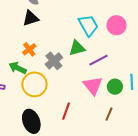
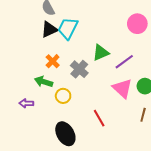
cyan trapezoid: (88, 25) -> (68, 28), moved, turned -115
yellow circle: (34, 84) -> (63, 96), size x0.6
red line: (66, 111) -> (99, 118), turned -42

